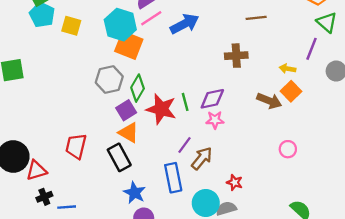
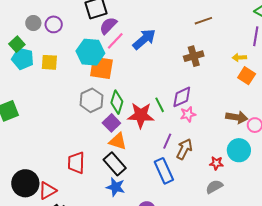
brown arrow: (269, 101) -> (237, 117), moved
blue star: (134, 193) -> (116, 187), moved
cyan circle: (206, 203) -> (239, 150), moved

